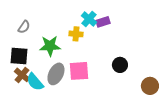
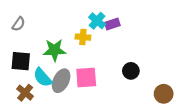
gray semicircle: (24, 27) -> (19, 24), moved
brown cross: (22, 75) -> (25, 93), moved
cyan semicircle: (35, 82) -> (43, 77), moved

